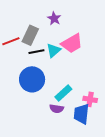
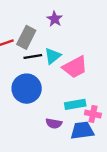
pink trapezoid: (72, 43) -> (75, 67), moved
cyan rectangle: (63, 93) -> (75, 104), moved, turned 30
blue trapezoid: (81, 114) -> (82, 131), turned 75

